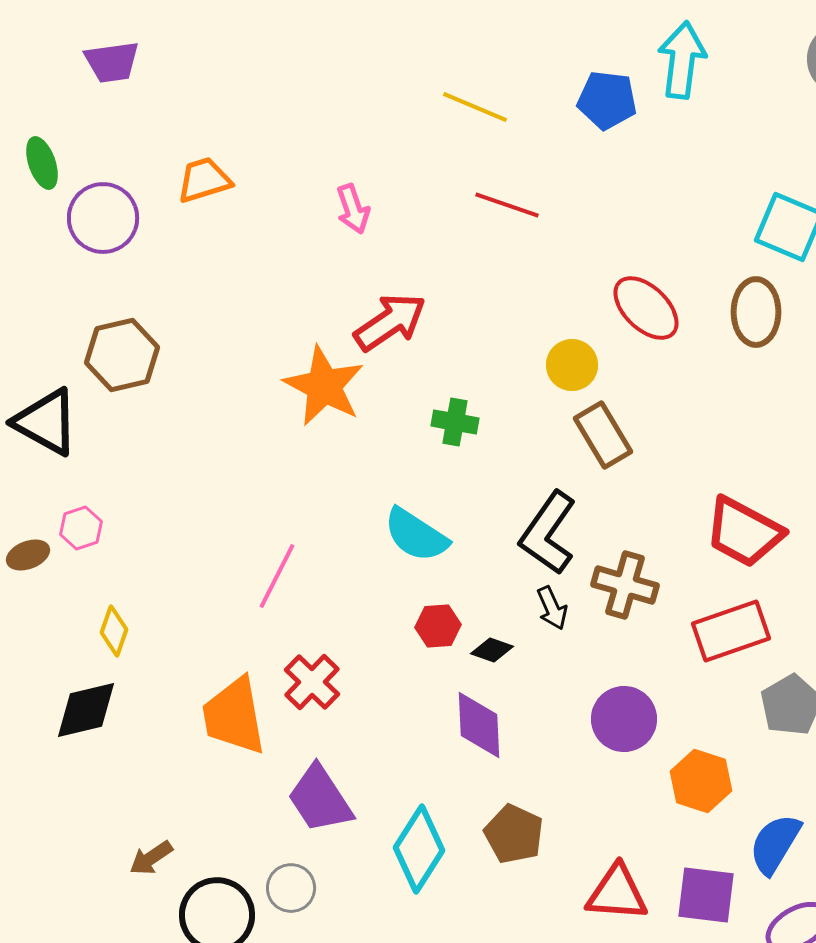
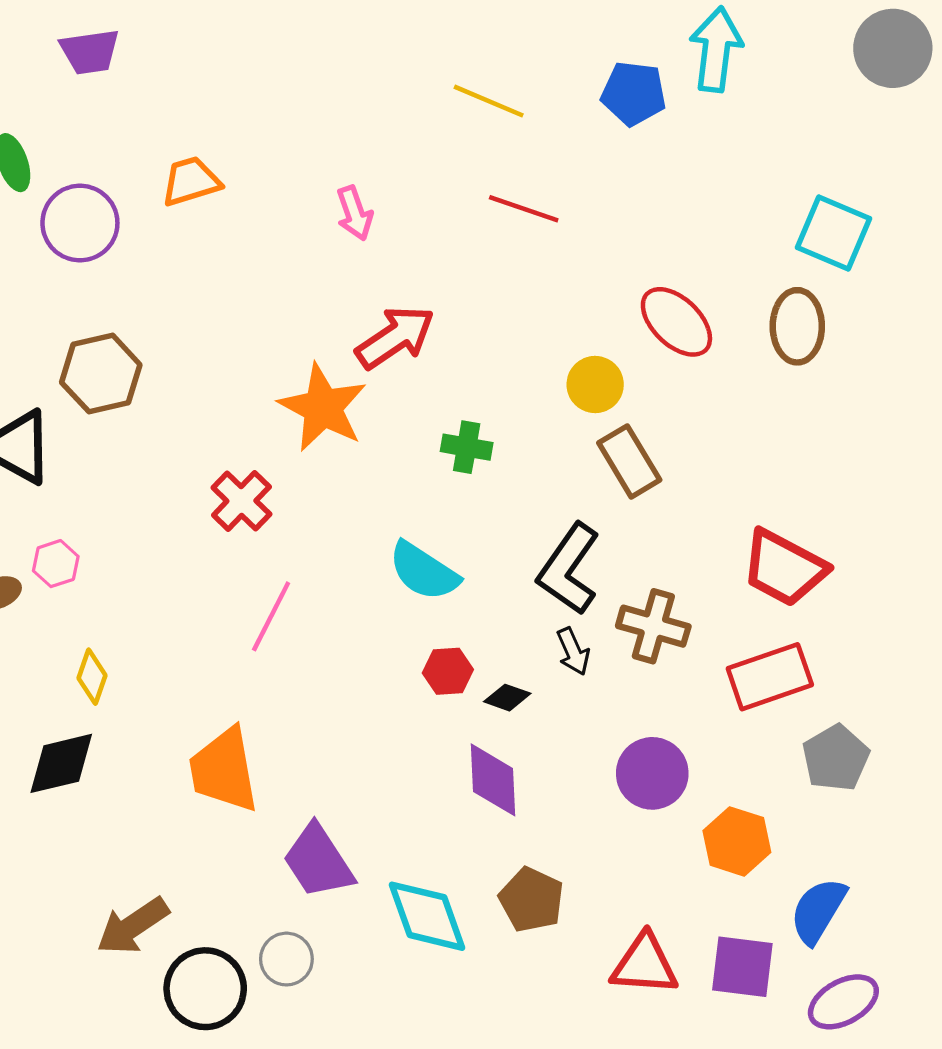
red cross: (312, 682) -> (241, 501), moved
cyan diamond: (419, 849) -> (427, 916), turned -52
brown arrow: (151, 858) -> (133, 926), size x1.5

